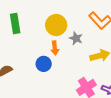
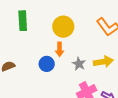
gray star: (76, 38) -> (79, 64), moved

